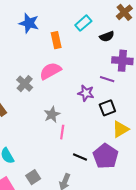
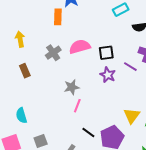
orange rectangle: (56, 40) -> (58, 17), moved
black square: (107, 108) -> (106, 53), moved
yellow triangle: (120, 129) -> (132, 116), turned -36

